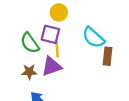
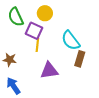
green semicircle: (30, 43) -> (16, 17), moved
purple triangle: (51, 66) -> (49, 71), moved

